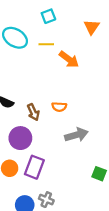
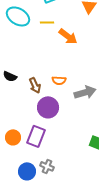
gray arrow: (76, 135) -> (85, 92), moved
purple circle: (20, 138) -> (48, 107), moved

